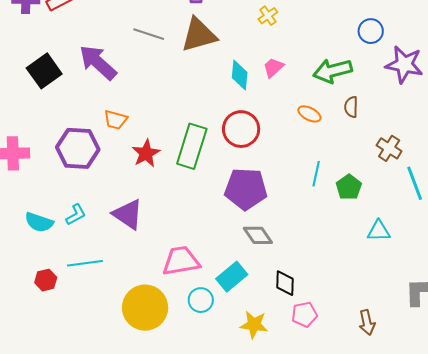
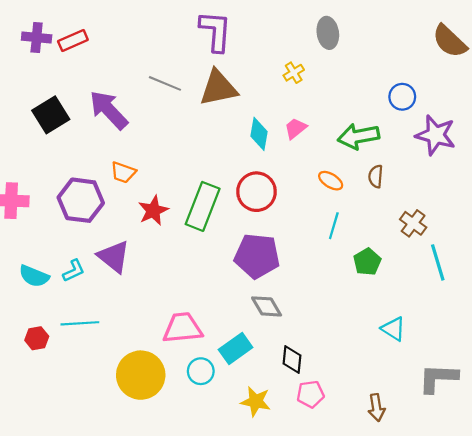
cyan line: (316, 174) -> (334, 226), moved
purple triangle: (128, 214) -> (114, 257), moved
cyan triangle: (379, 231) -> (393, 329), moved, turned 30

